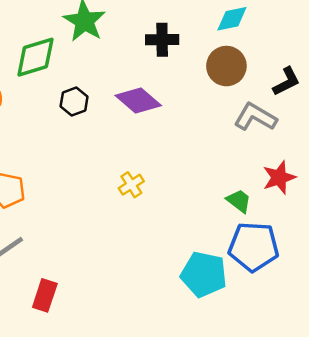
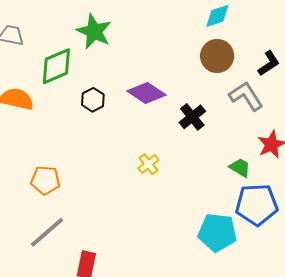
black cross: (162, 40) -> (192, 117), moved, turned -32
gray L-shape: (255, 117) -> (246, 96), turned 33

